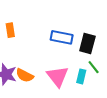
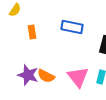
blue rectangle: (62, 37) -> (72, 27), moved

